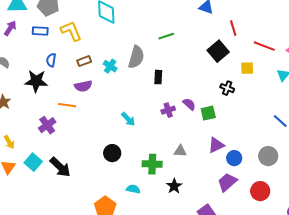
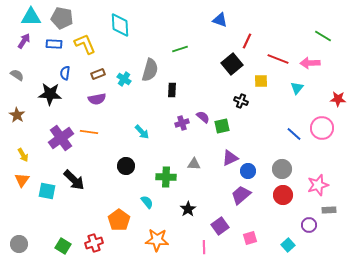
red line: (233, 28) -> (247, 41), turned 42
orange line: (67, 105) -> (89, 132), moved
purple cross: (47, 125) -> (61, 138), size x1.4
cyan square: (33, 162) -> (47, 191), moved, turned -30
black star: (174, 186) -> (188, 209), moved
cyan semicircle: (133, 189) -> (147, 202), turned 40
red circle: (260, 191) -> (283, 195), moved

